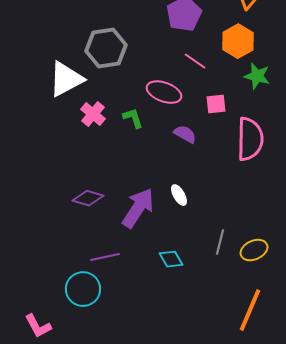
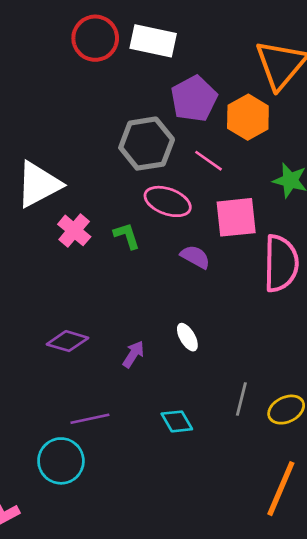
orange hexagon: (238, 41) -> (248, 117), moved
gray hexagon: (106, 48) -> (147, 144), moved
pink square: (216, 104) -> (236, 217), size x1.6
purple arrow: (138, 208) -> (133, 354), size x0.5

